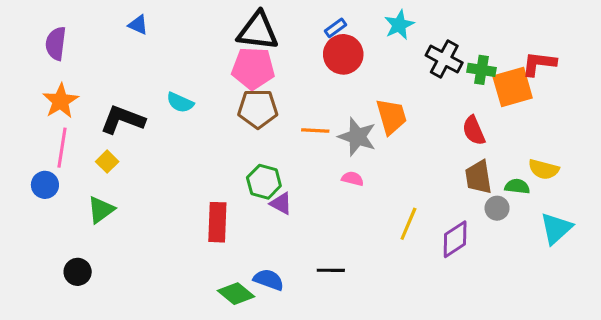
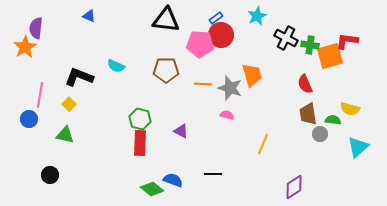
pink pentagon: (253, 68) -> (200, 44), moved
orange star: (60, 101) -> (25, 47), moved
green hexagon: (264, 182) -> (140, 119), moved
green triangle: (101, 210) -> (65, 135), turned 48
purple diamond: (455, 239) -> (294, 187), moved

